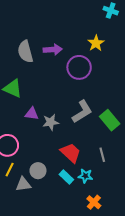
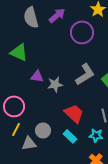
purple arrow: (53, 50) -> (57, 15), turned -36
cyan star: (85, 176) -> (96, 135), moved

